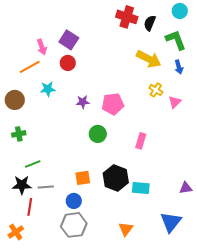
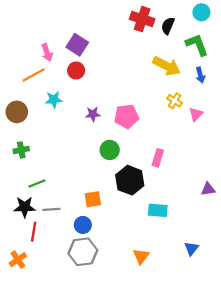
black hexagon: (116, 178) -> (130, 180), moved
purple triangle: (186, 188) -> (208, 189), moved
blue triangle: (171, 222) -> (191, 248), size x0.6

